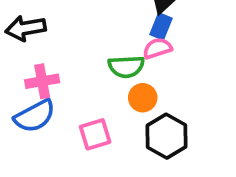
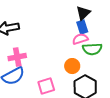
blue rectangle: (161, 26) -> (82, 27), turned -40
green semicircle: (126, 67) -> (92, 49), moved

